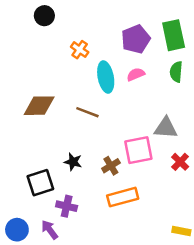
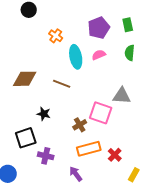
green rectangle: (174, 35) -> (128, 25), size x0.6
pink square: (138, 150) -> (101, 113), turned 30
black star: (73, 162) -> (44, 114), moved
red cross: (180, 162) -> (115, 155), moved
purple arrow: (50, 230) -> (76, 174), moved
yellow rectangle: (181, 231) -> (134, 175), turned -72

